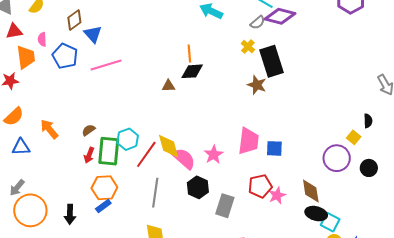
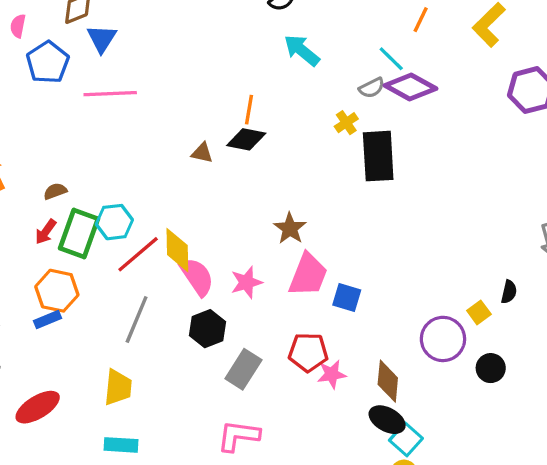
brown star: (257, 85) -> (290, 228), moved

